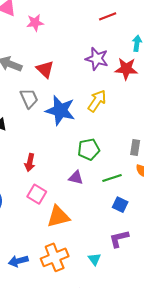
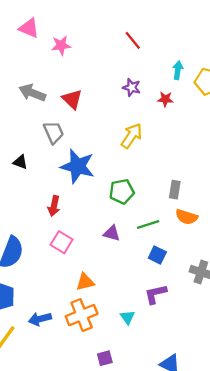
red line: (108, 16) -> (133, 40), moved, turned 72
purple star: (97, 59) -> (132, 87), size x0.7
red star: (126, 69) -> (165, 99), size x0.6
blue star: (60, 110) -> (78, 166), moved
purple triangle: (76, 178) -> (112, 233), moved
orange triangle: (58, 217) -> (85, 282), moved, size x0.7

